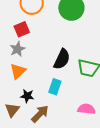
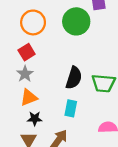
orange triangle: (18, 71) -> (29, 97), turned 30
black star: (27, 96) -> (35, 119), moved

